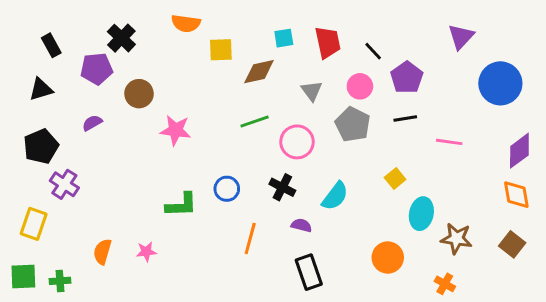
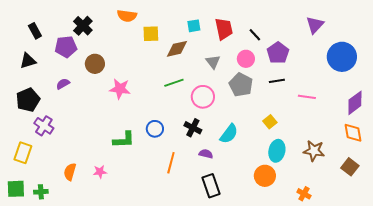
cyan ellipse: (421, 214) -> (277, 151), moved
brown star: (456, 238) -> (314, 151), moved

